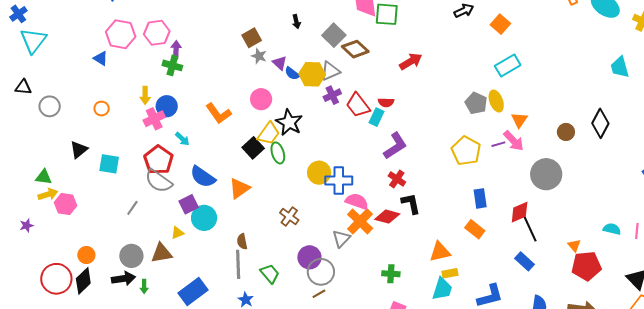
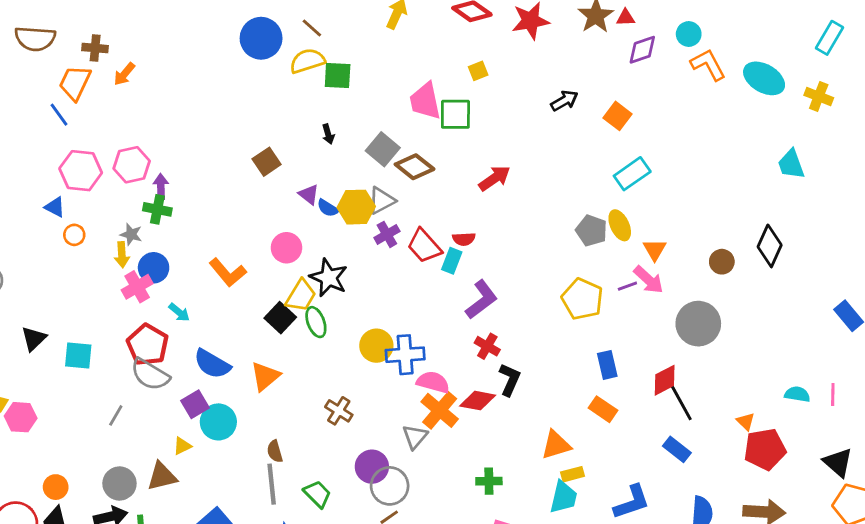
gray star: (259, 56) -> (131, 234), moved
orange circle: (102, 109) -> (74, 235), moved
black L-shape: (411, 204) -> (510, 380), turned 40

